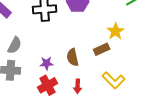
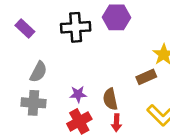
brown semicircle: (73, 57) -> (110, 99), moved

